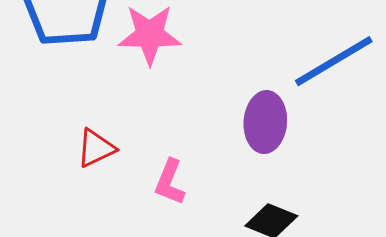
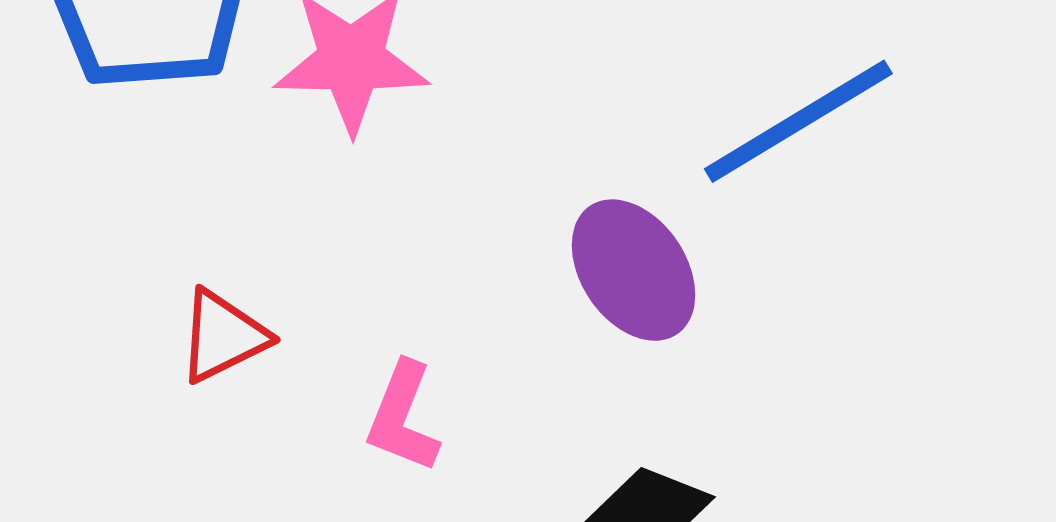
purple ellipse: (265, 122) -> (634, 270), turned -38

